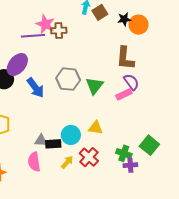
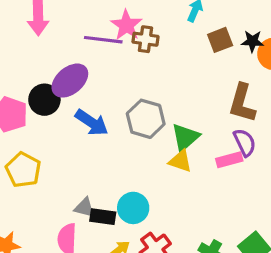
brown square: (100, 12) -> (220, 40), moved
blue arrow: (35, 88) -> (92, 123), turned -30
yellow triangle: (95, 128) -> (180, 161), moved

